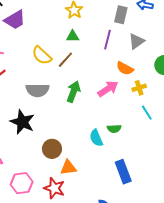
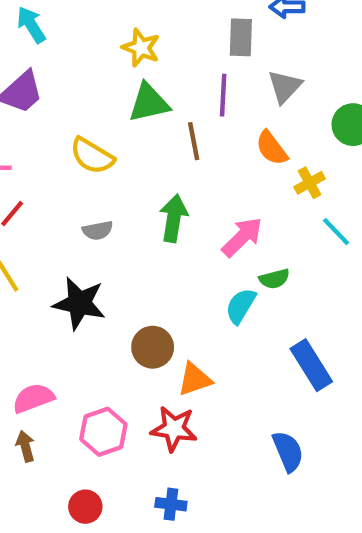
green triangle: (73, 36) -> (149, 103), size x1.5
brown line: (65, 60) -> (194, 141), moved, turned -42
orange semicircle: (125, 68) -> (272, 148), turned 36
pink arrow: (108, 89) -> (242, 237), moved
gray semicircle: (37, 90) -> (98, 230), size x0.6
cyan semicircle: (96, 138) -> (241, 306), turned 66

